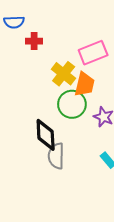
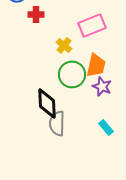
yellow cross: (64, 74) -> (64, 45), size x0.7
orange trapezoid: (85, 84) -> (96, 65), moved

